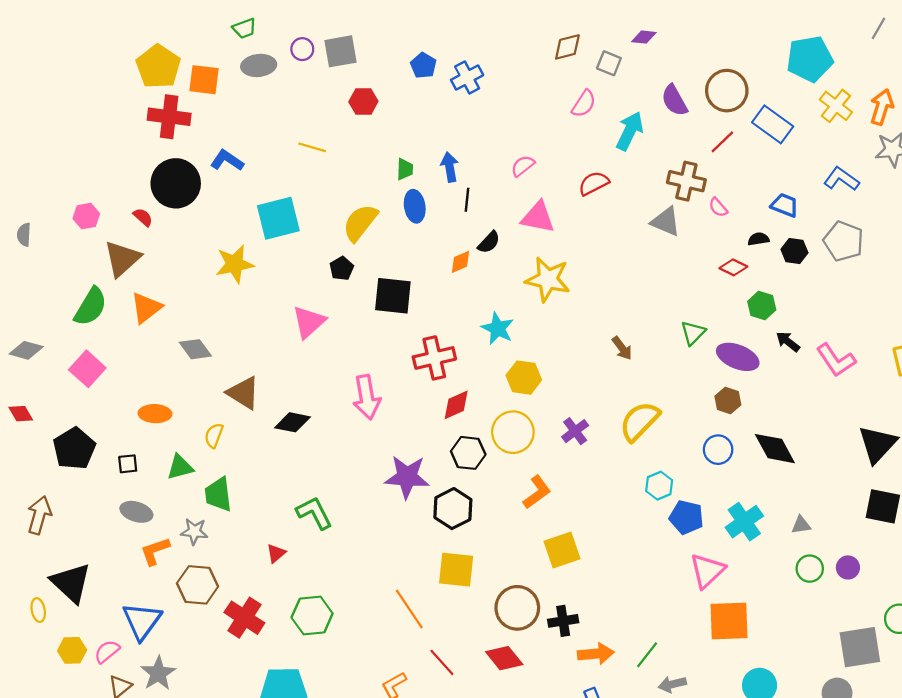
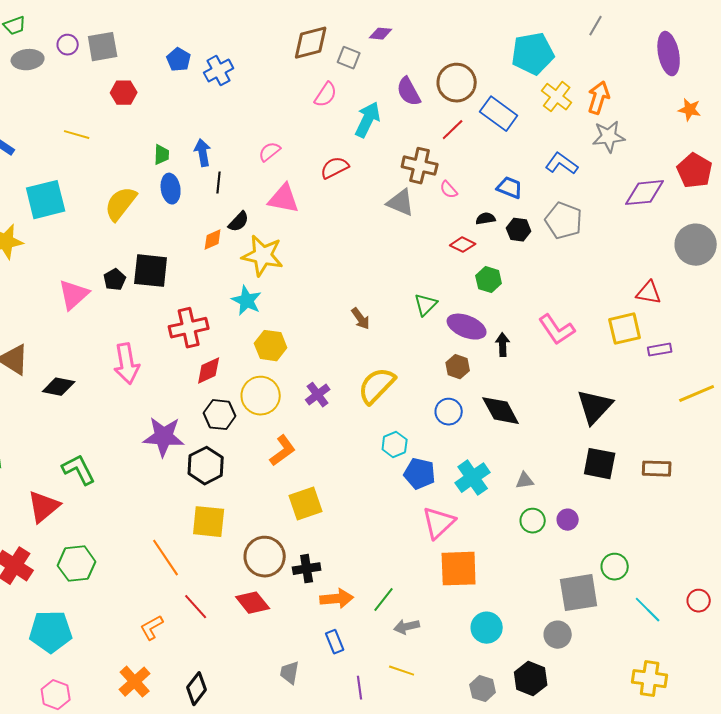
brown diamond: (567, 47) -> (311, 43), size x1.4
black pentagon: (342, 268) -> (115, 280), moved
yellow star: (548, 279) -> (263, 256), moved
black arrow: (788, 342) -> (503, 345), moved, turned 50
red triangle: (276, 553) -> (44, 507), size x1.8

